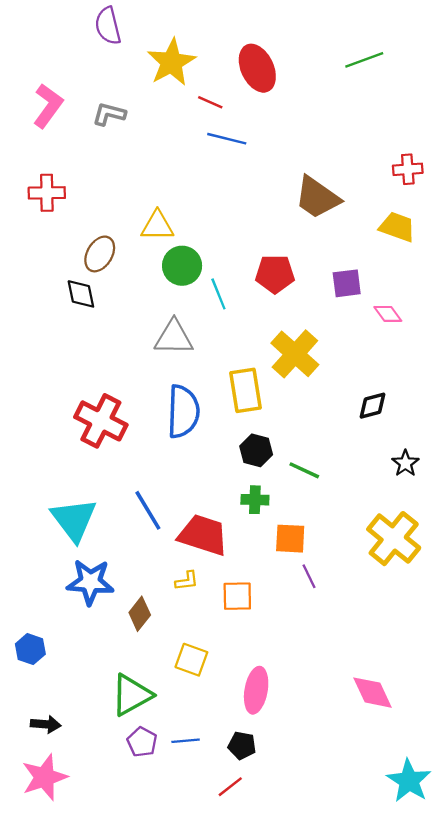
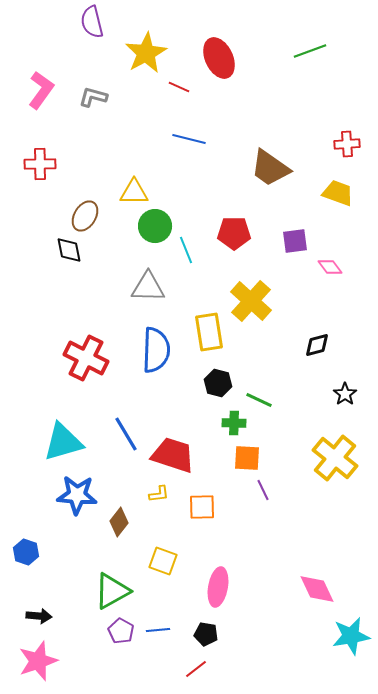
blue line: (227, 139) -> (189, 139), moved
green cross: (255, 500) -> (234, 423), moved
cyan triangle: (74, 520) -> (63, 442), turned 51
cyan star: (409, 781) -> (351, 636), moved, turned 30

